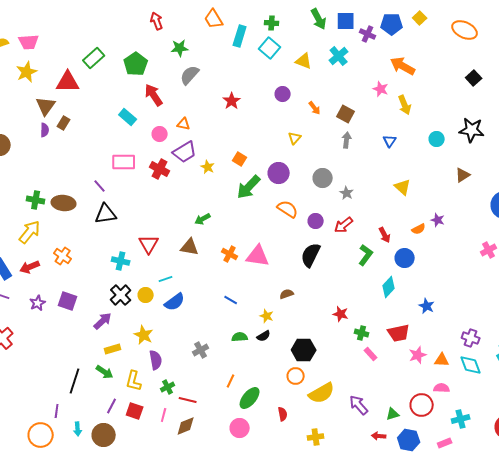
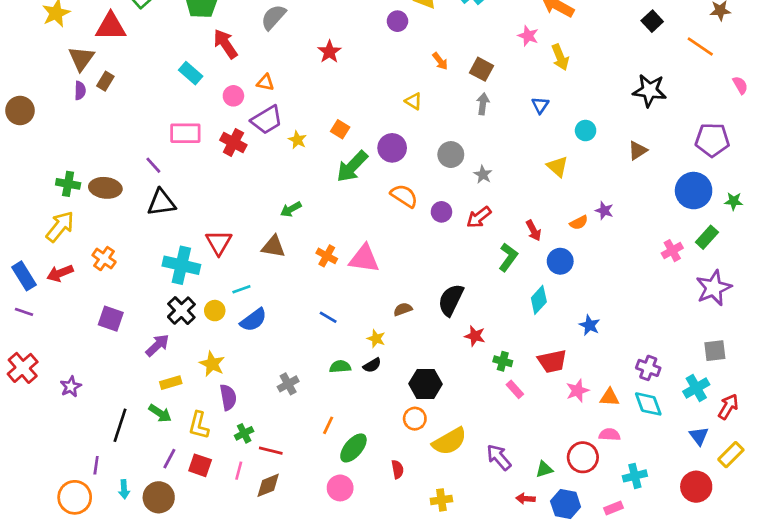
purple circle: (283, 94) -> (397, 21), moved
yellow triangle: (295, 138) -> (413, 101), turned -40
cyan circle: (437, 139) -> (586, 131), moved
black semicircle: (311, 255) -> (451, 300), moved
cyan cross: (121, 261) -> (181, 265), size x1.5
purple star: (38, 303) -> (71, 387), moved

